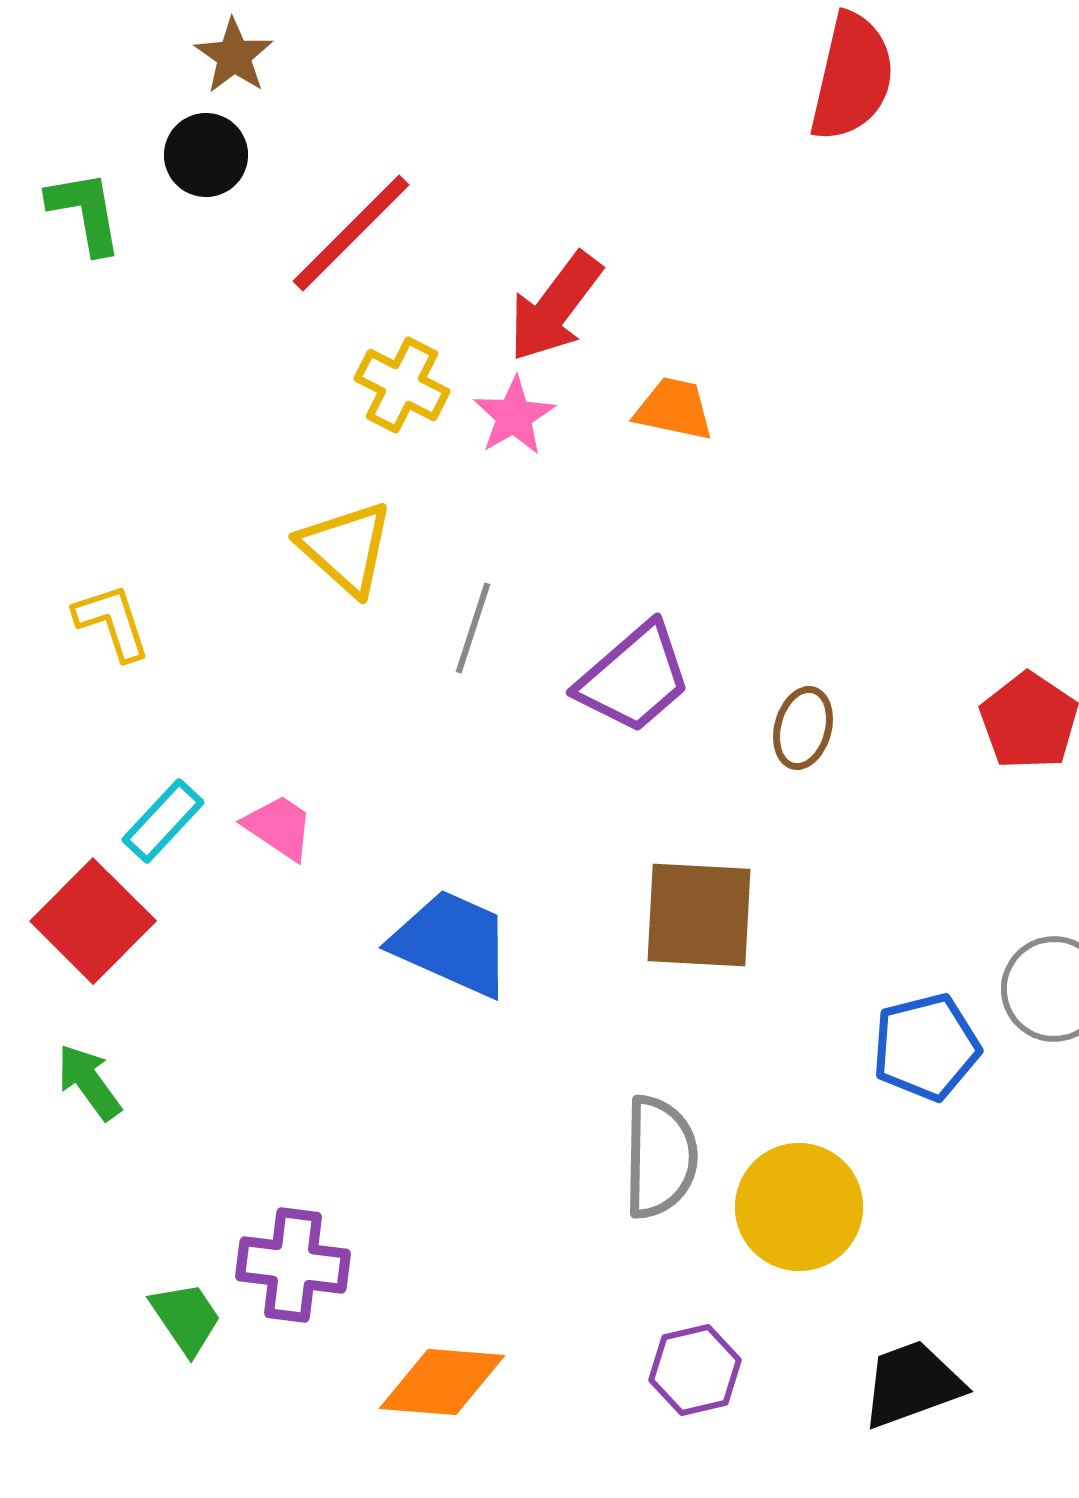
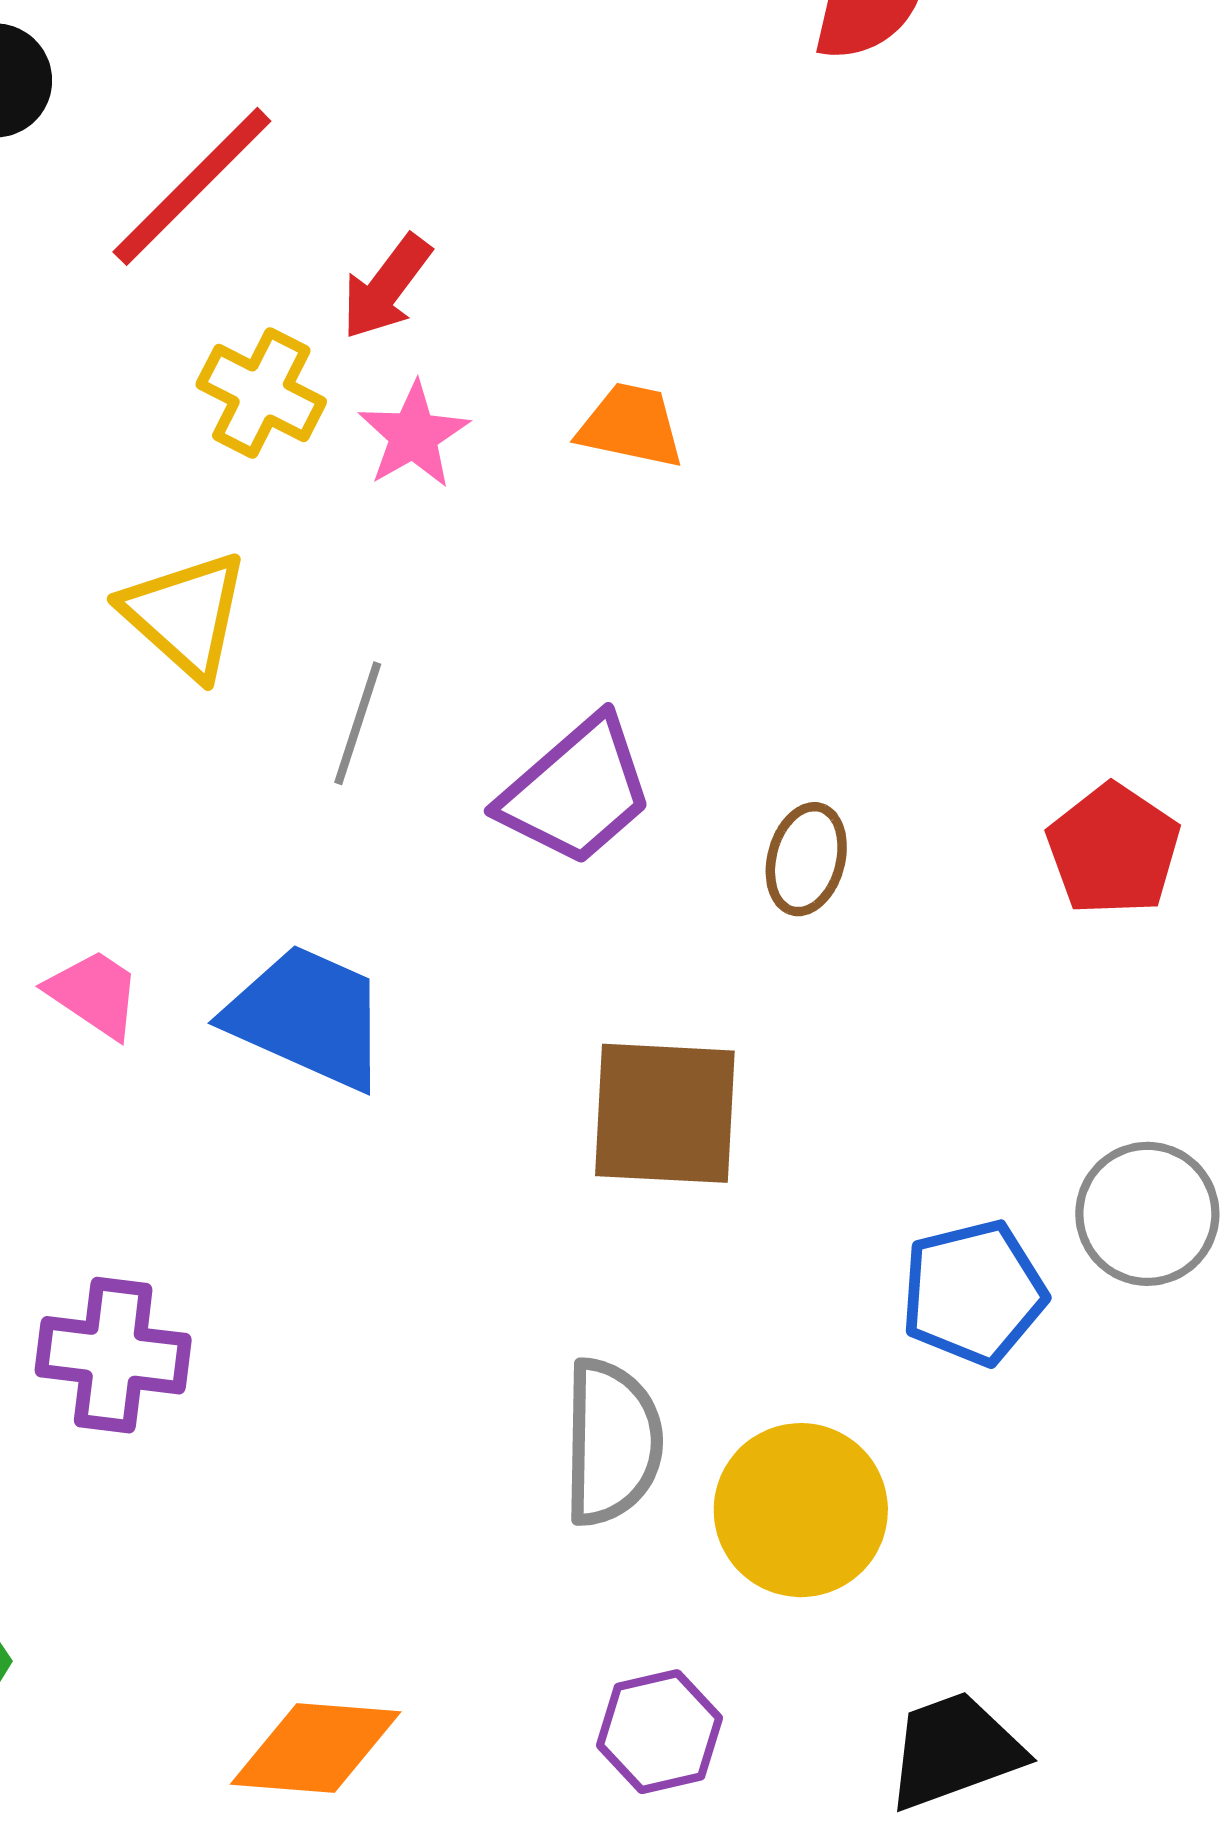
red arrow: (555, 307) -> (386, 287), moved, size x0.7
blue trapezoid: (452, 943) -> (307, 1017), moved
purple cross: (293, 1265) -> (113, 1355), moved

